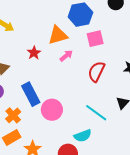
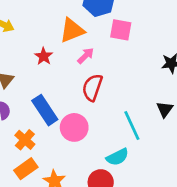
pink square: (95, 39) -> (121, 30), turned 30
red semicircle: (96, 72) -> (92, 87), moved
cyan line: (96, 113) -> (132, 126), turned 35

